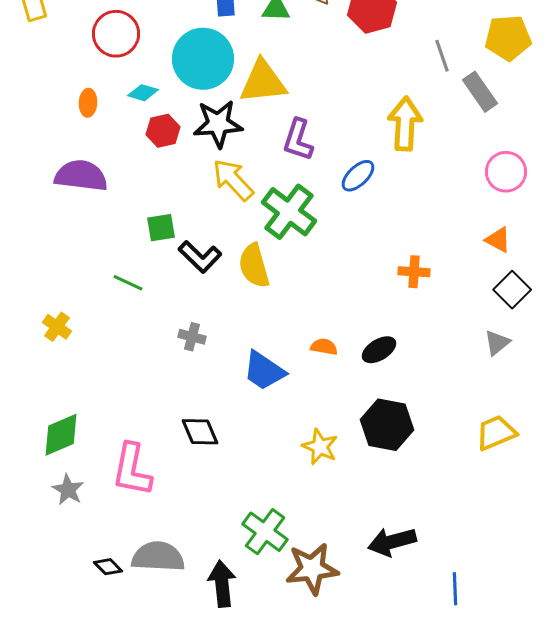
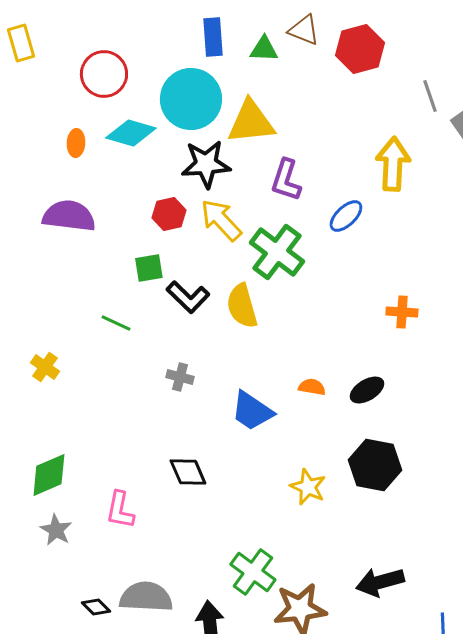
cyan diamond: (143, 93) -> (131, 133), size x1.6
red hexagon: (163, 131) -> (169, 214), moved
pink L-shape: (132, 470) -> (120, 510), size x0.7

